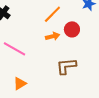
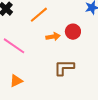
orange line: (52, 14) -> (39, 15), moved

